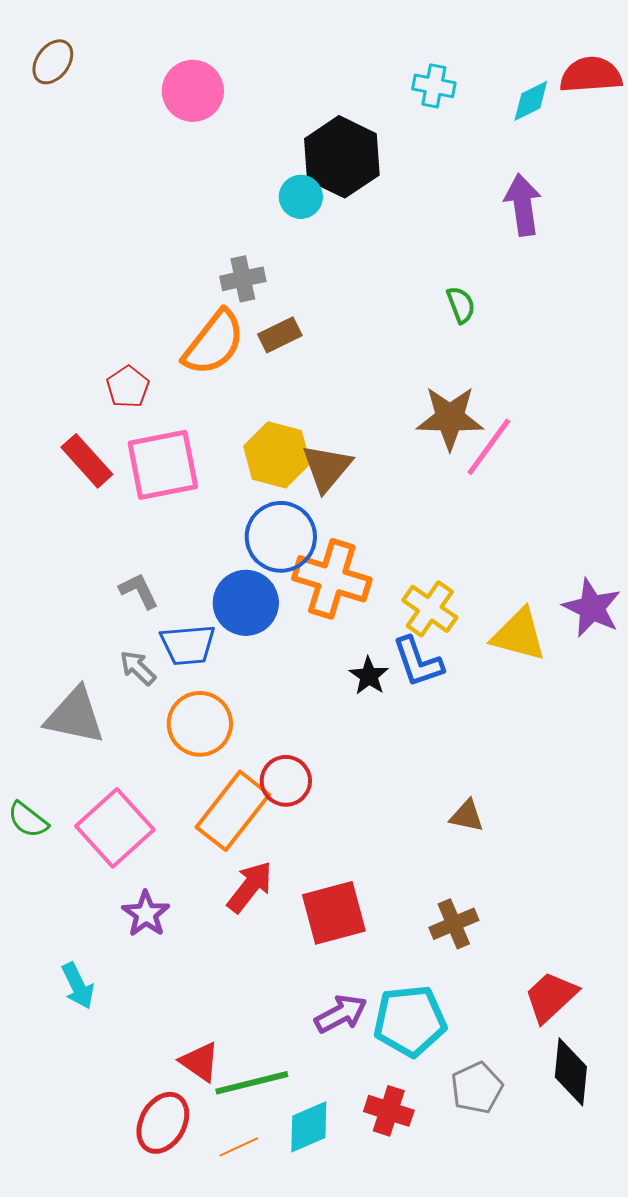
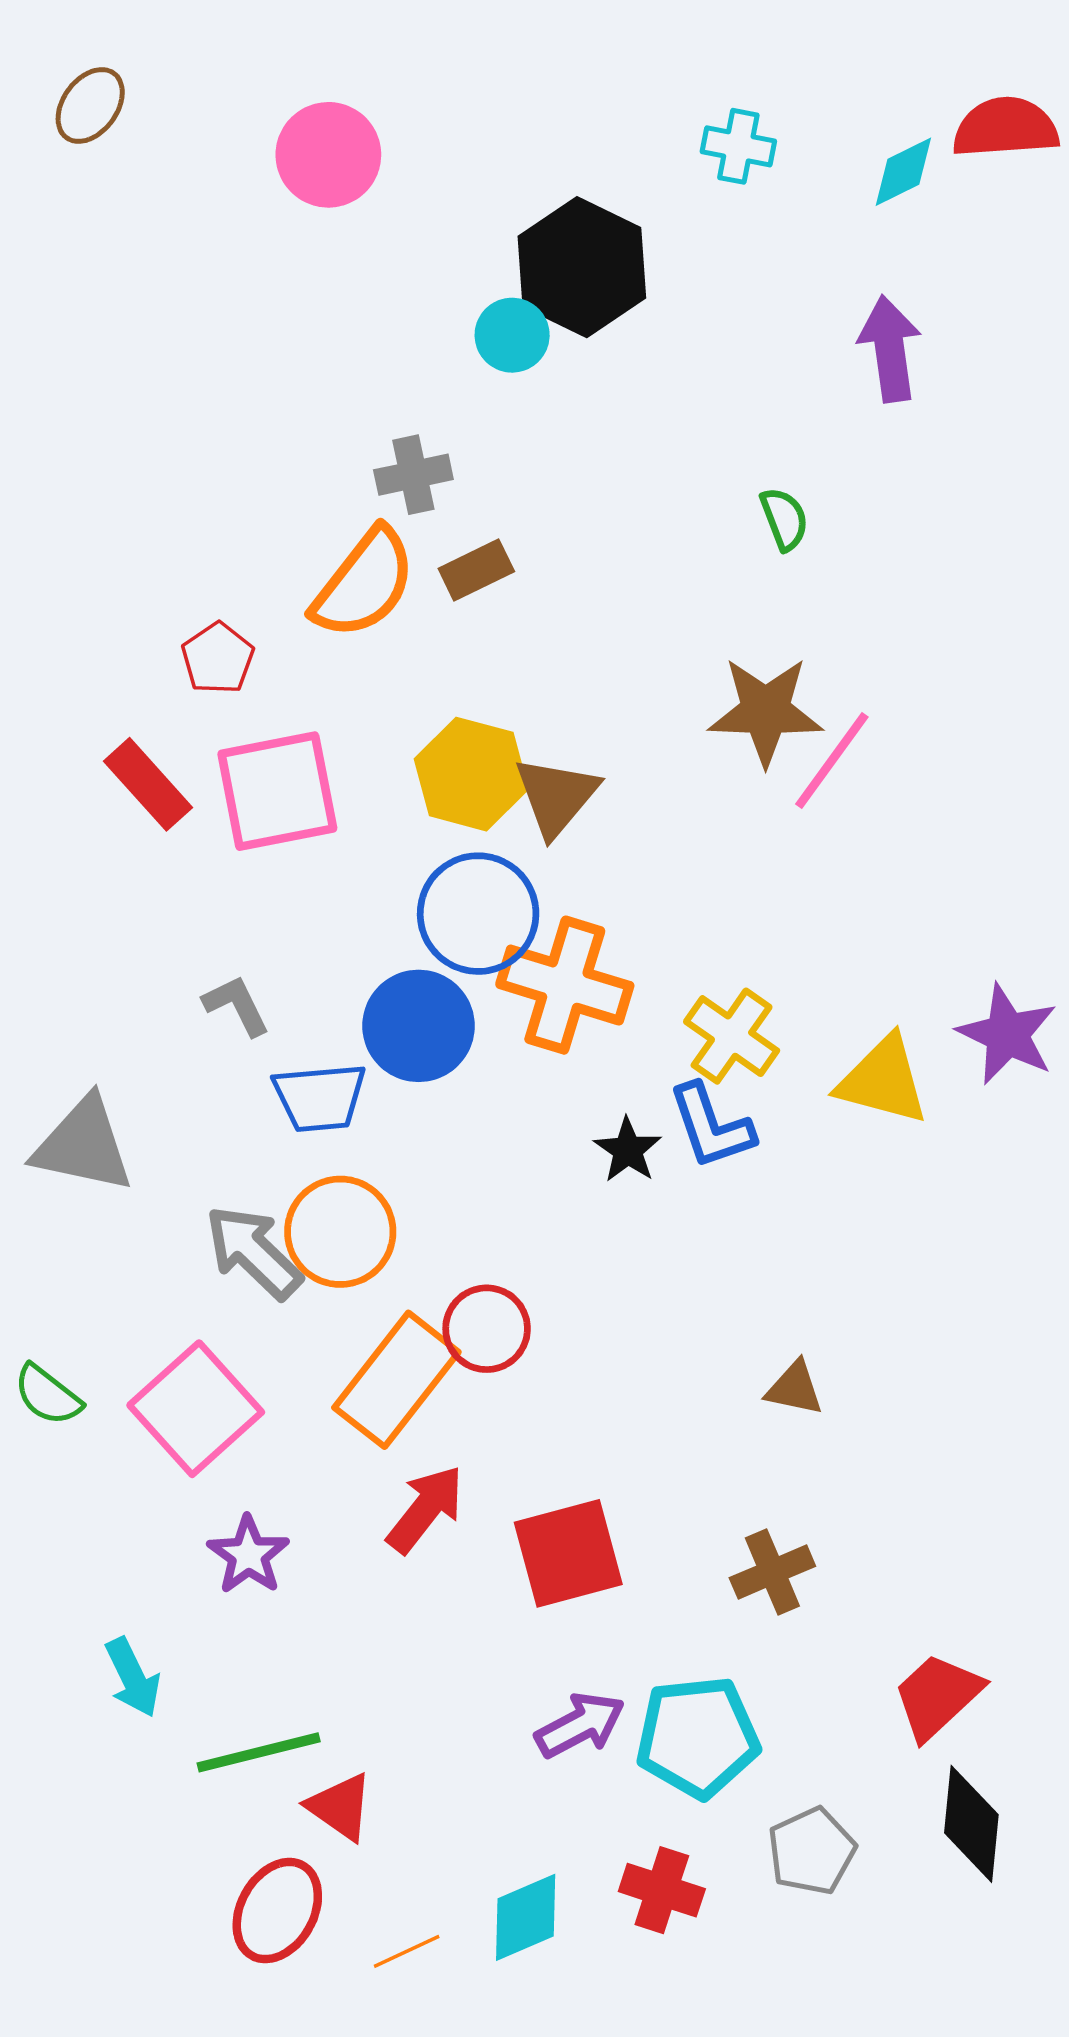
gray arrow: (138, 668) -> (253, 1252), moved, size x1.6
gray triangle: (75, 716) -> (83, 1145), moved
green line: (252, 1083) -> (259, 1752), moved

